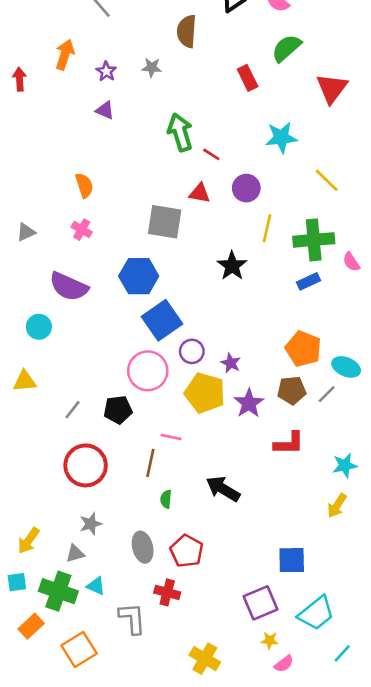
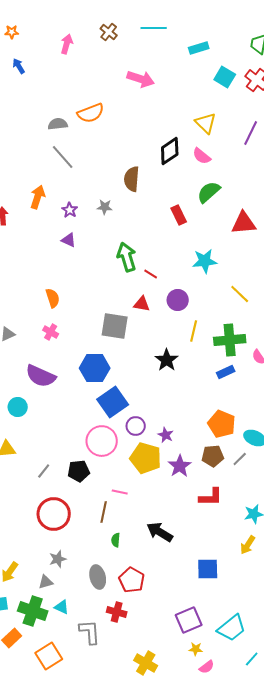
red triangle: (332, 88) -> (244, 223), turned 48
blue square: (292, 560) -> (208, 569), moved

